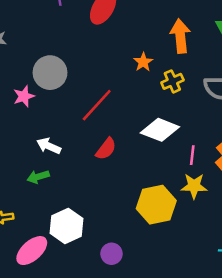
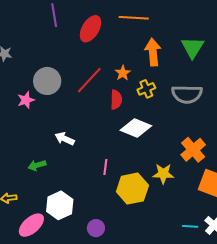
red line: (97, 105) -> (89, 80), moved
white arrow: (49, 146) -> (65, 139), moved
red semicircle: (106, 149) -> (116, 100), moved, turned -36
pink line: (192, 155) -> (105, 167), moved

